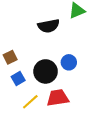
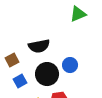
black semicircle: (49, 26) -> (39, 46), moved

